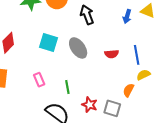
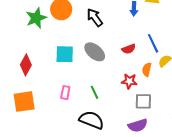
pink rectangle: (39, 80) -> (65, 93), turned 48
orange semicircle: (128, 90) -> (147, 70), moved
red star: (90, 105) -> (129, 81), moved

